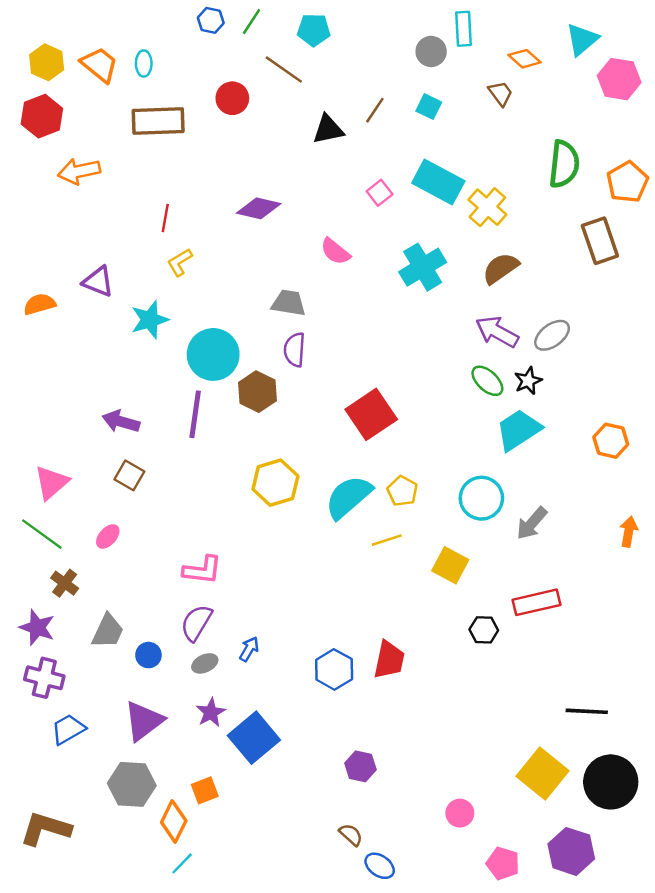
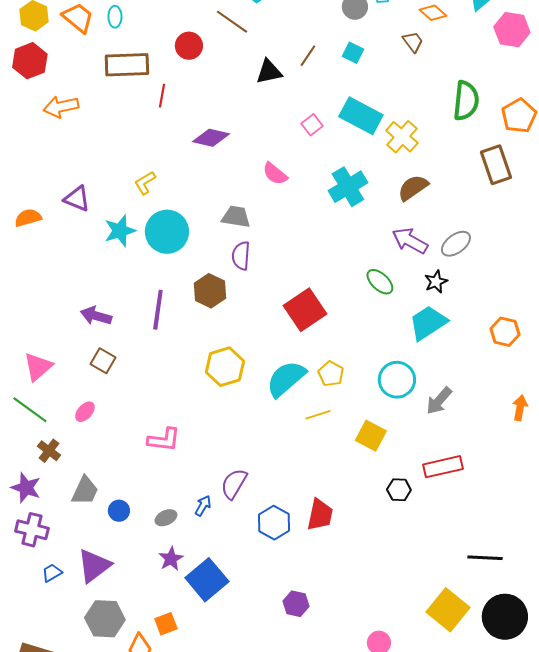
red line: (165, 218) -> (162, 96), moved
cyan circle: (213, 354) -> (167, 232), moved
green ellipse: (487, 381) -> (380, 282), moved
purple semicircle: (196, 623) -> (234, 484), moved
purple triangle: (144, 721) -> (94, 566), moved
blue trapezoid: (68, 729) -> (52, 573), size x0.7

